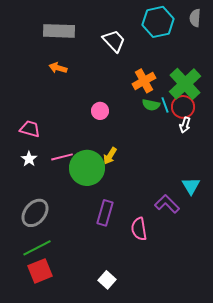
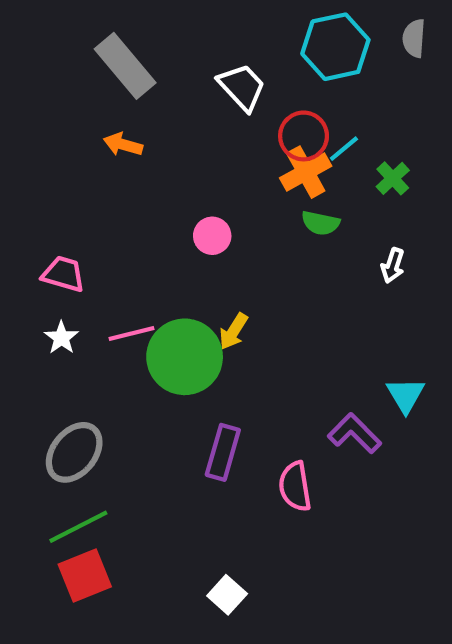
gray rectangle: (59, 31) -> (125, 66), turned 48
green cross: (185, 84) -> (393, 178), size x0.5
cyan line: (165, 105) -> (344, 149), moved, turned 70
red circle: (183, 107) -> (304, 136), moved

